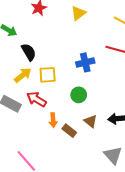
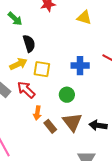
yellow triangle: (78, 13) -> (84, 18), turned 42
brown triangle: (90, 121) -> (72, 122), size x1.5

